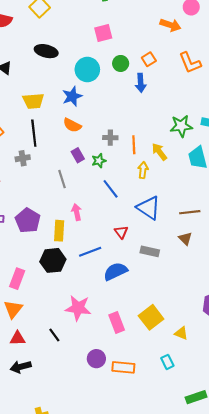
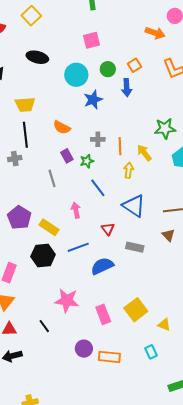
blue star: (72, 96) -> (93, 100), moved
pink arrow: (77, 212) -> (76, 210), moved
yellow rectangle: (59, 231) -> (49, 227), turned -60

